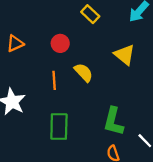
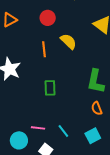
green rectangle: (59, 126) -> (50, 88), size x0.7

